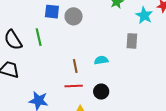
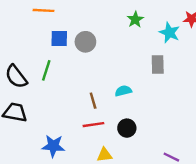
green line: (39, 37) -> (46, 70), turned 36

